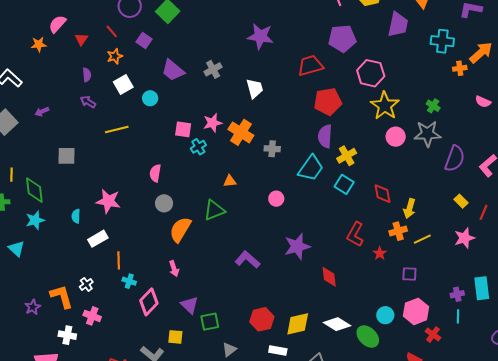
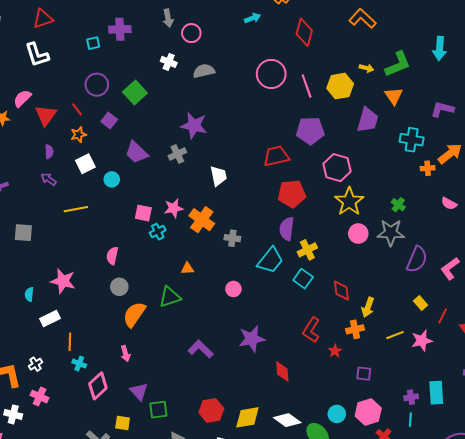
purple star: (260, 36) -> (194, 126), moved
red triangle: (81, 39) -> (46, 115), size x1.6
yellow line: (422, 239) -> (395, 335), moved

